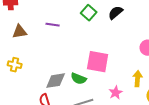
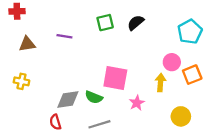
green square: (89, 13) -> (105, 23), turned 35
yellow arrow: (138, 79) -> (161, 83), moved
pink star: (116, 93) -> (137, 103), moved

